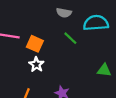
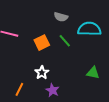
orange square: (35, 44) -> (42, 43), moved, turned 35
white star: (36, 64) -> (42, 73), moved

